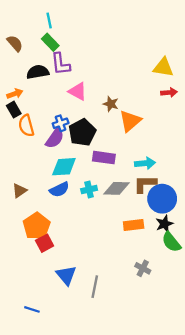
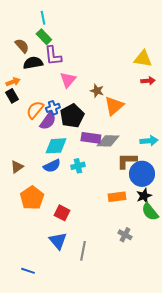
brown semicircle: (15, 43) -> (22, 46), moved
pink triangle: (78, 91) -> (68, 80), turned 42
orange semicircle: (26, 126) -> (35, 110), moved, turned 54
cyan arrow: (145, 163) -> (149, 141), moved
gray diamond: (116, 188) -> (108, 141), moved
red square: (45, 243) -> (62, 213), moved, turned -35

